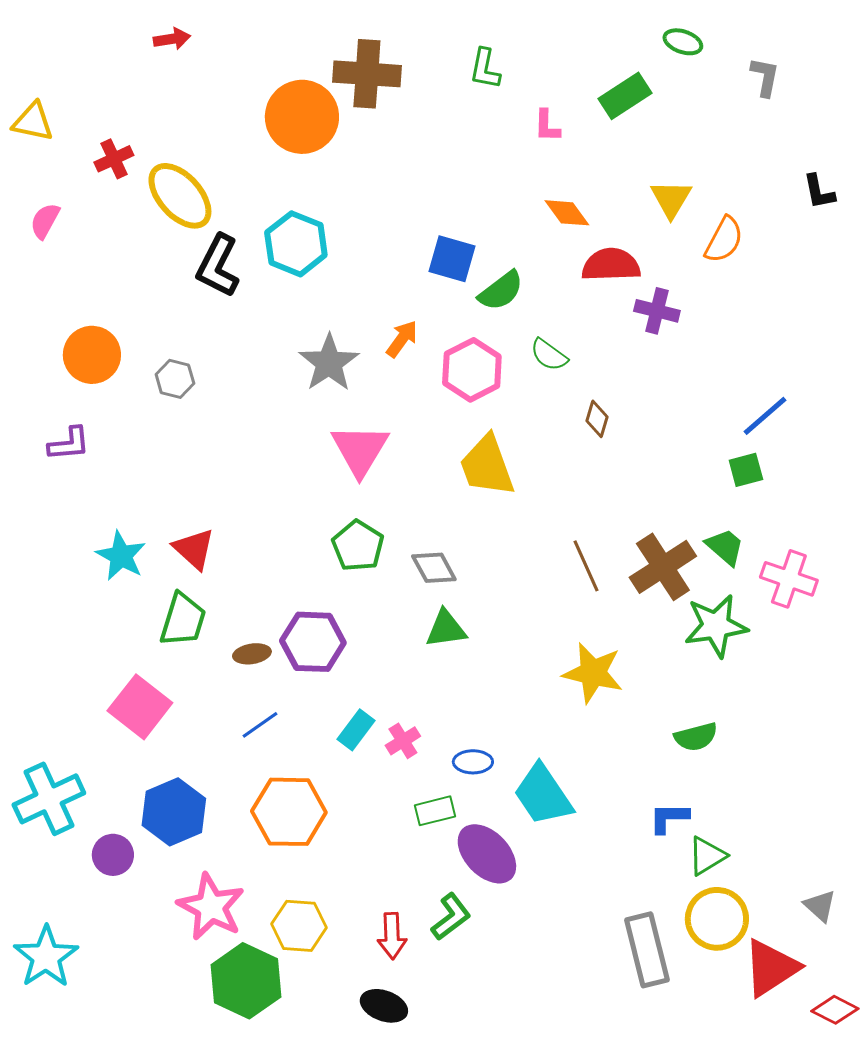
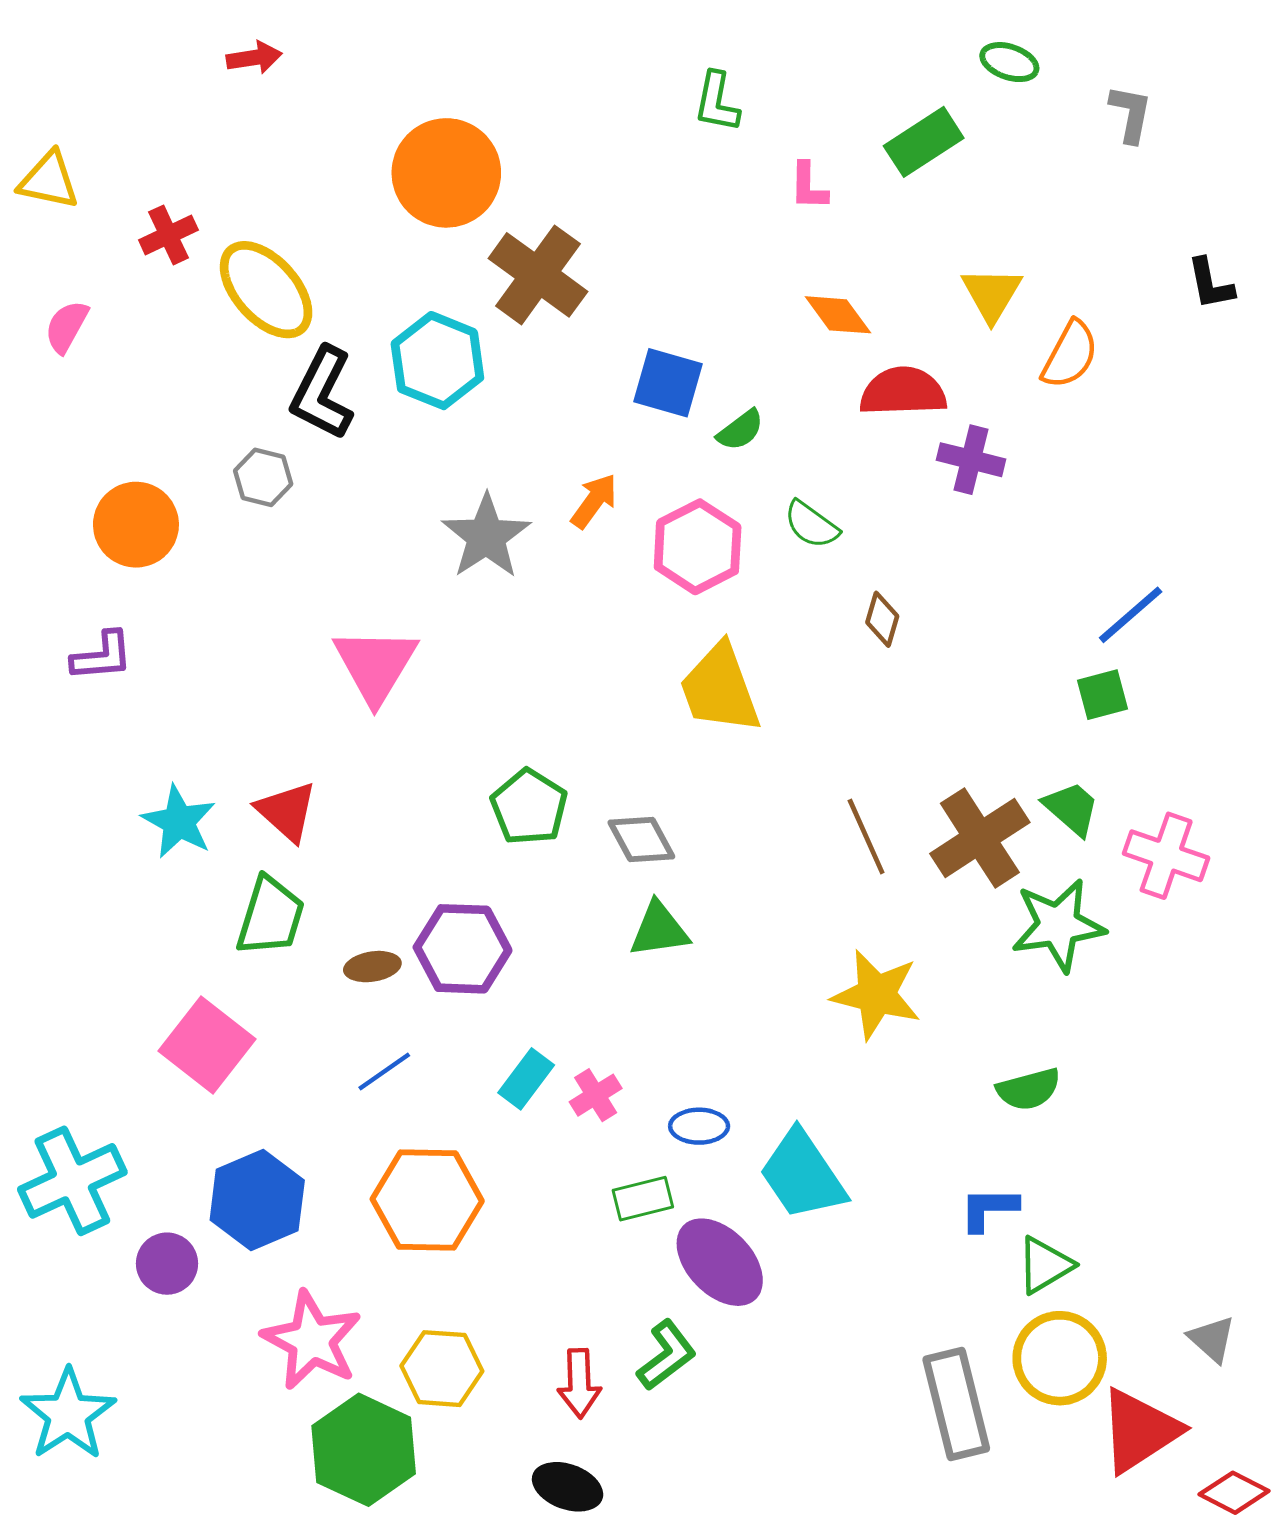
brown cross: (367, 74) -> (538, 275), moved, turned 32
green semicircle: (501, 291) -> (740, 430), size x0.7
gray hexagon: (175, 379) -> (263, 477), moved
pink triangle: (360, 450) -> (375, 665), moved

